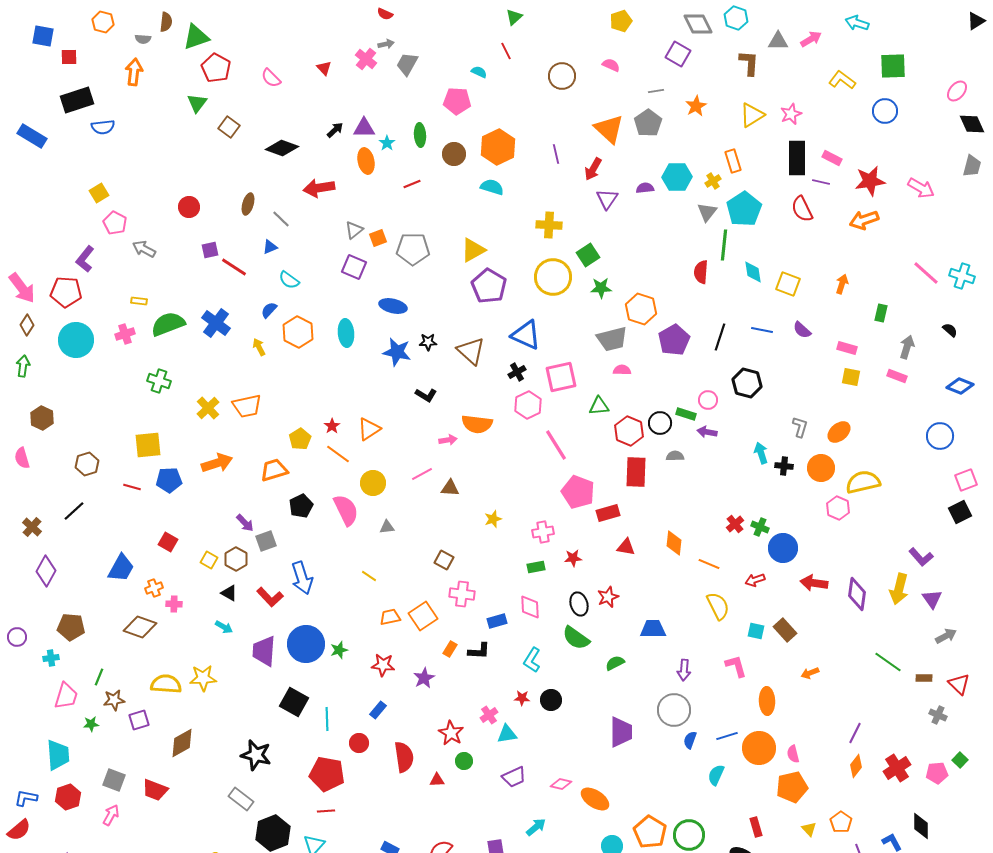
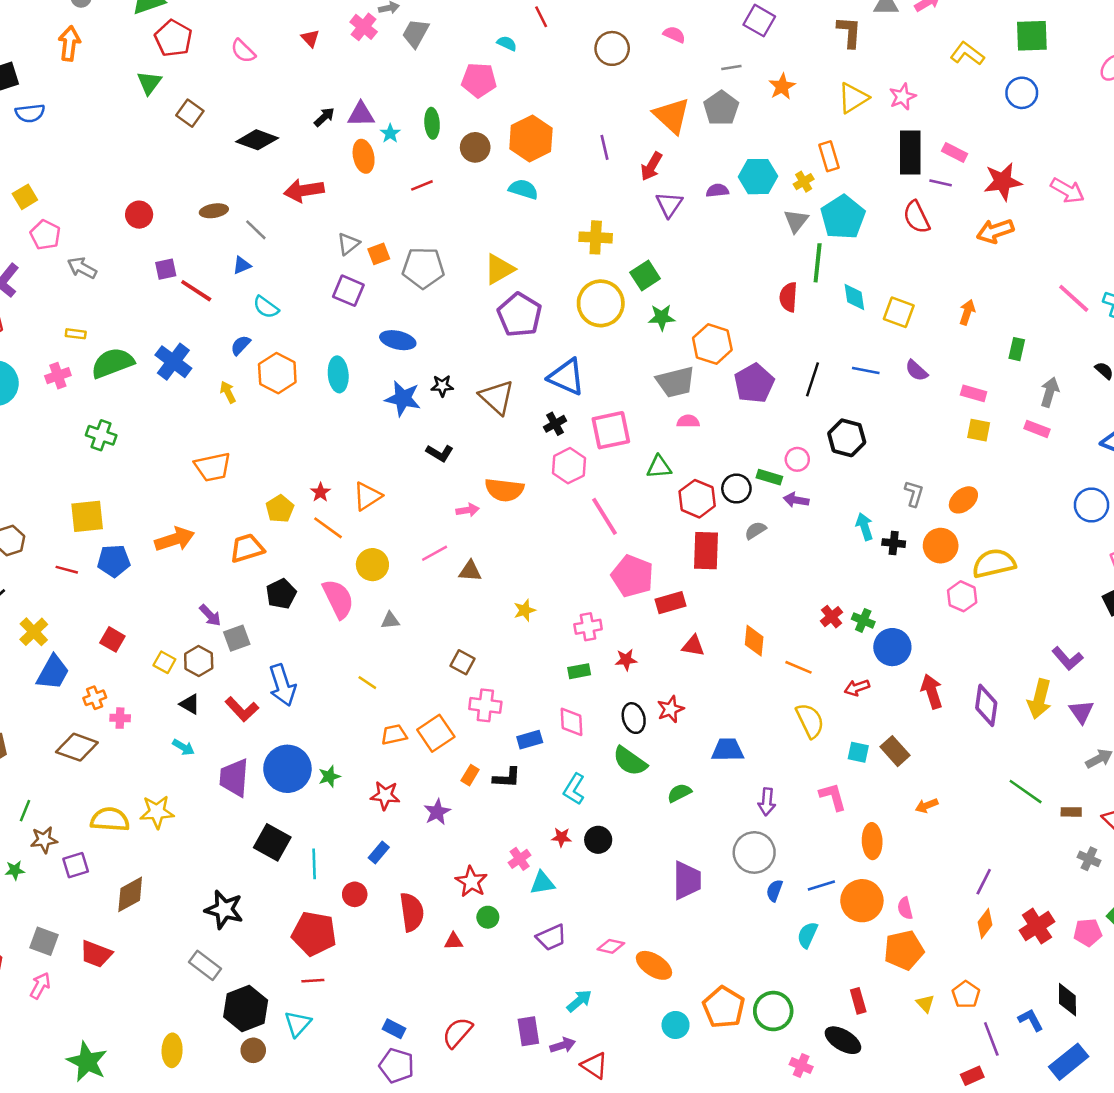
brown ellipse: (248, 204) -> (214, 211), turned 65
yellow cross: (208, 408) -> (34, 632), moved
gray semicircle: (675, 456) -> (755, 530), turned -30
red arrow: (814, 583) -> (932, 691), turned 64

